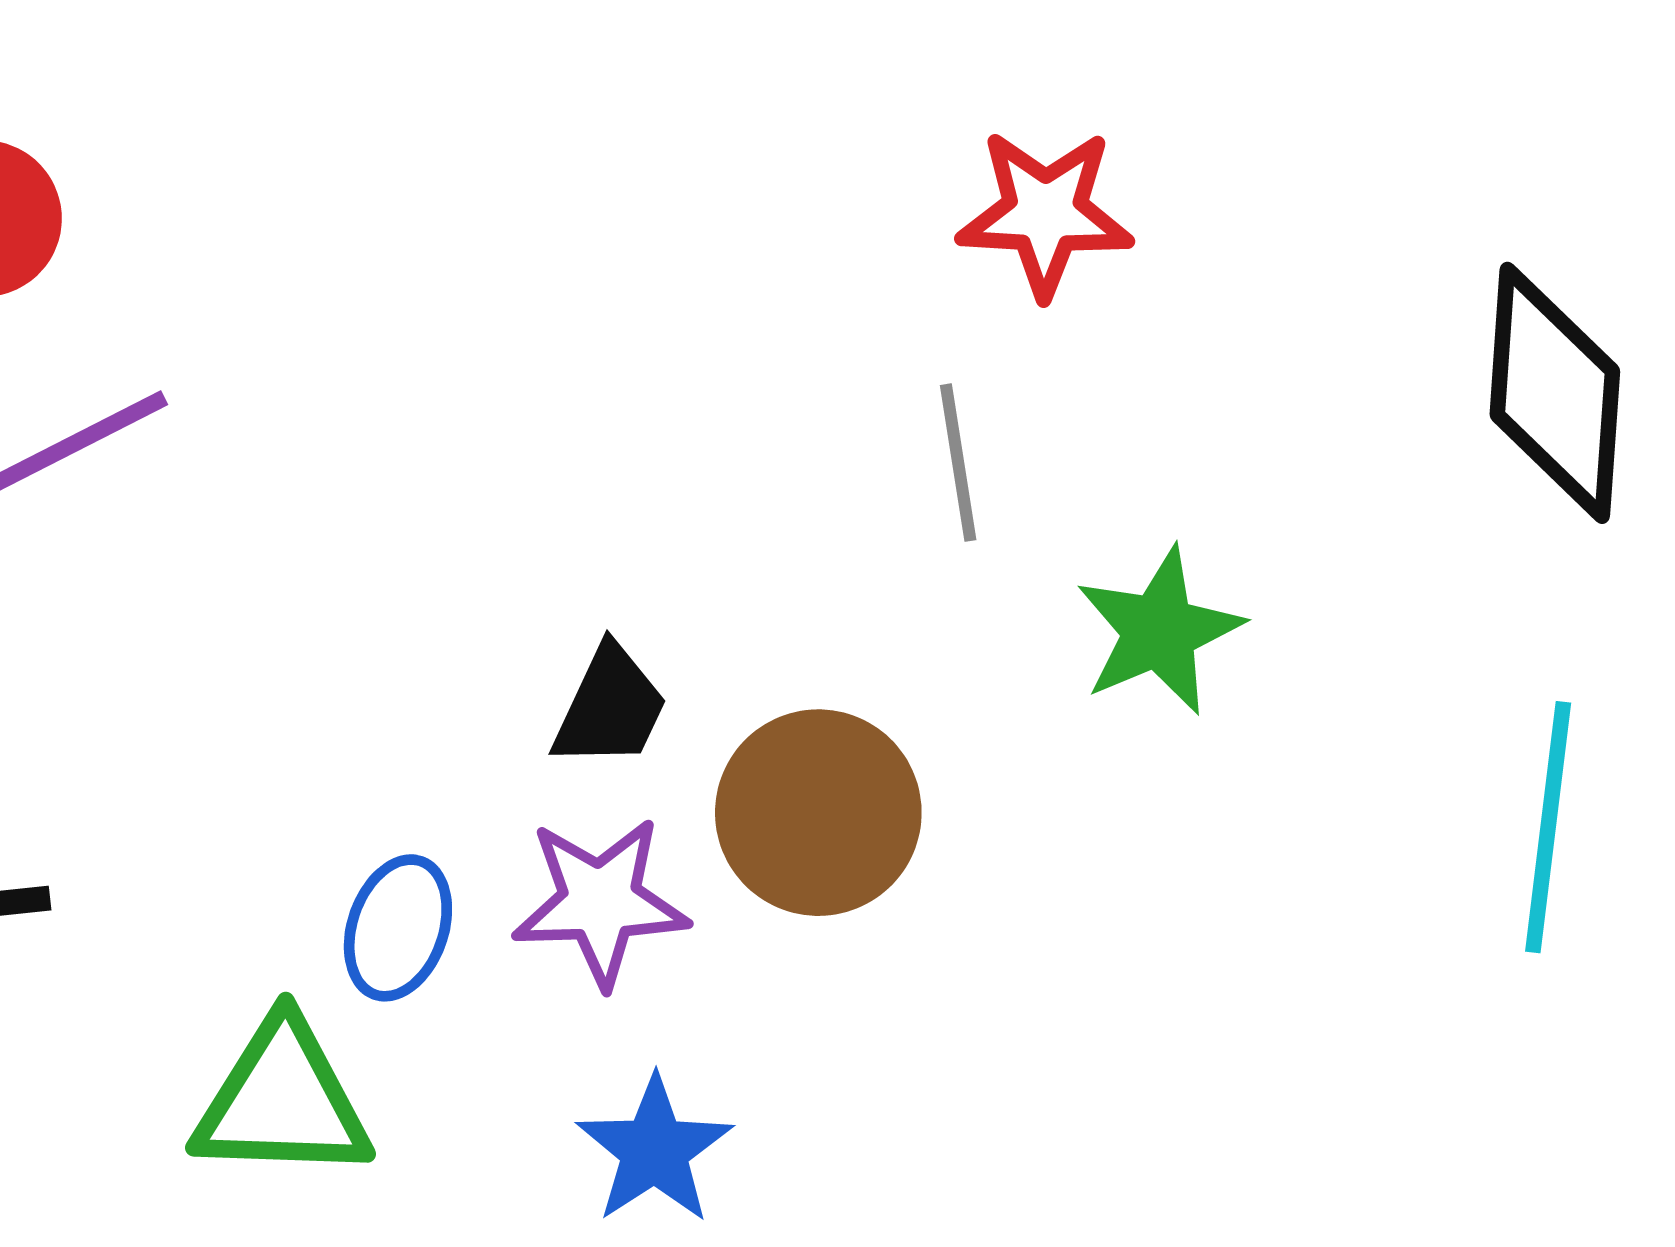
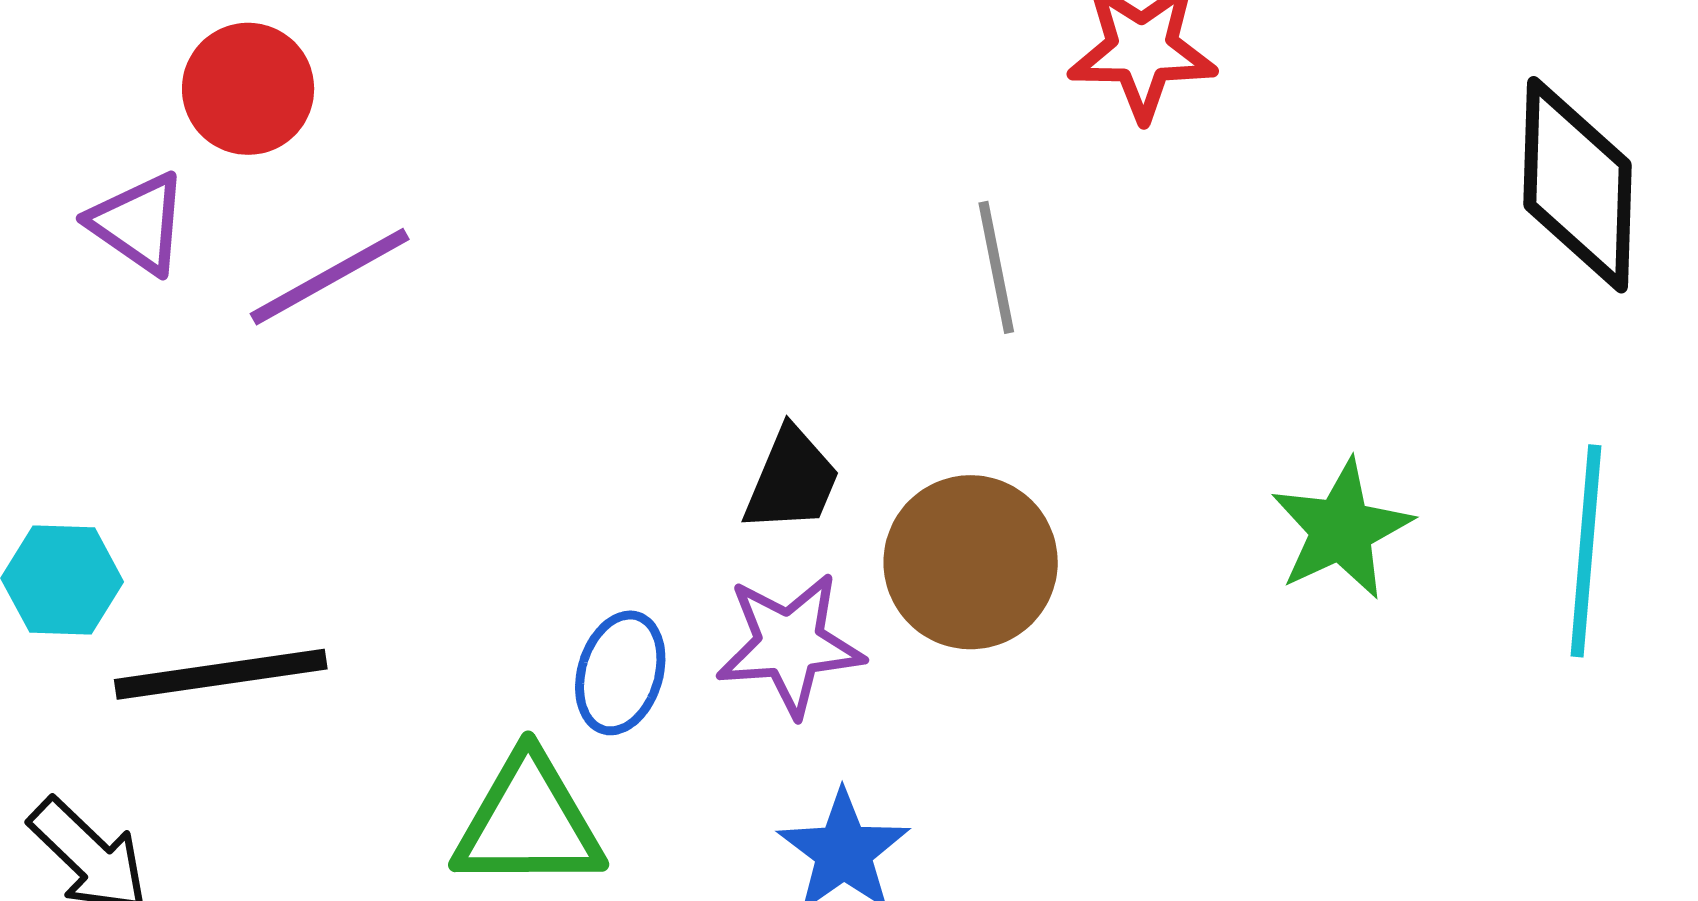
gray line: (958, 463) -> (996, 267), moved
green star: (1159, 631) -> (1341, 529), moved

